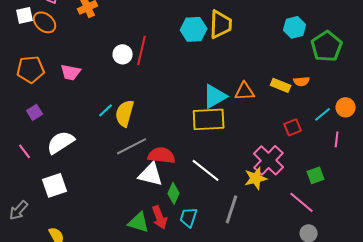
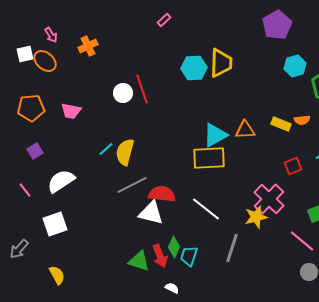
red line: (142, 50) -> (142, 89), turned -32
green diamond: (174, 193) -> (174, 247), moved

